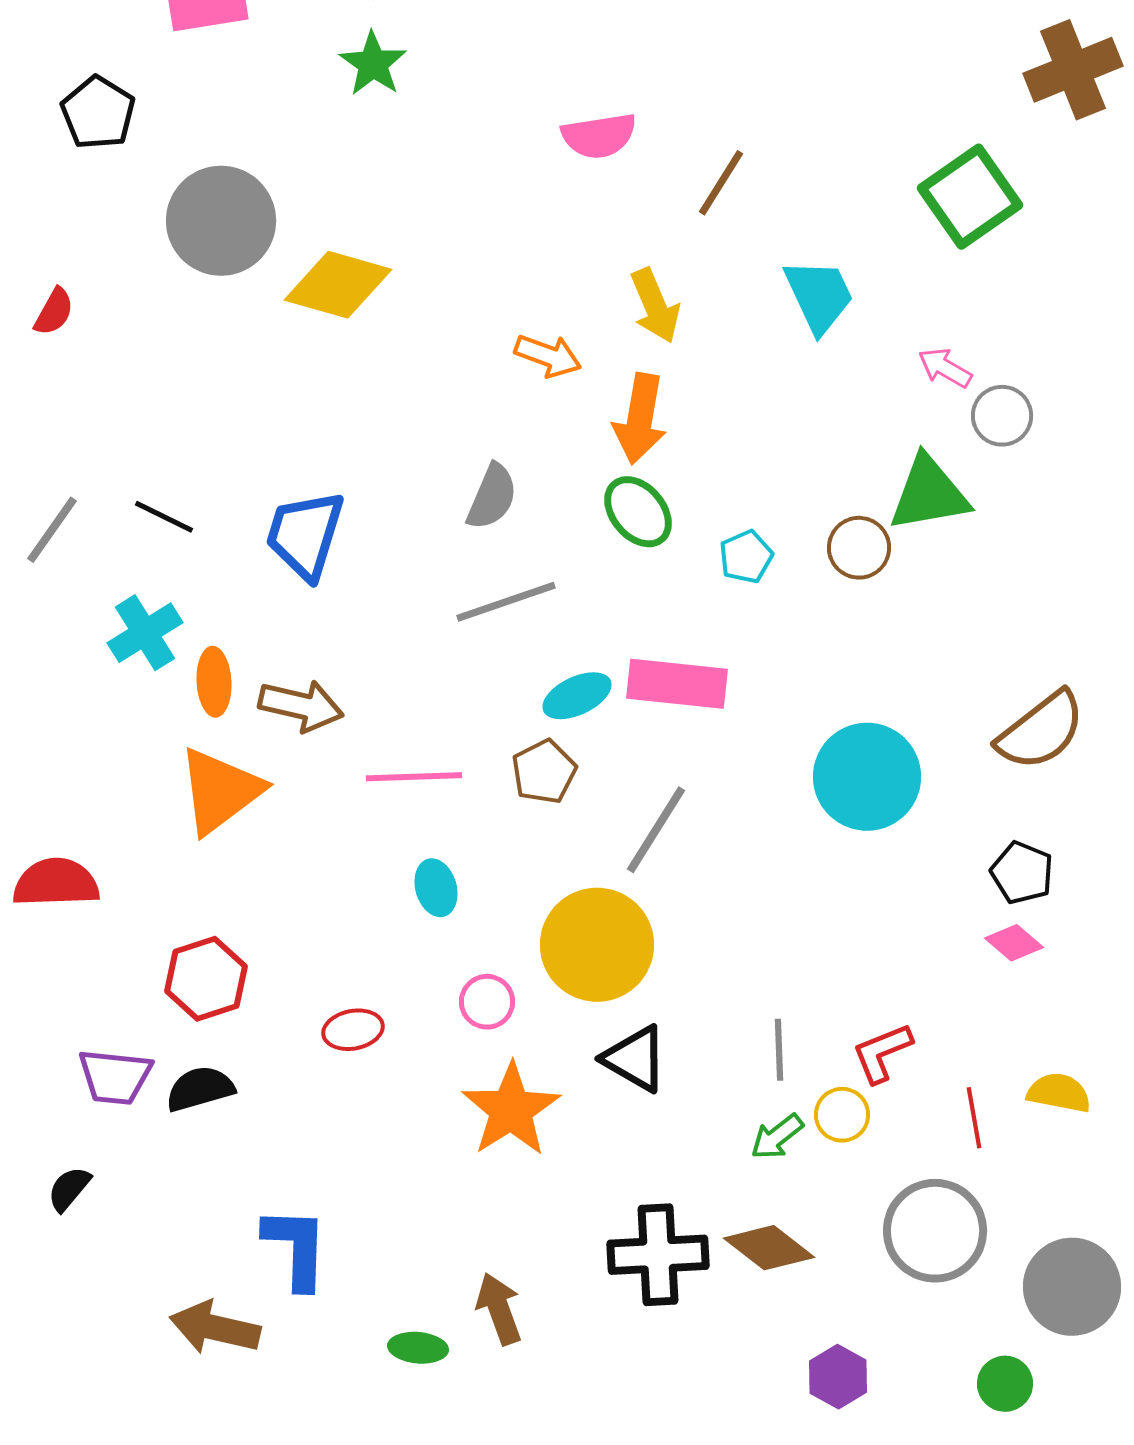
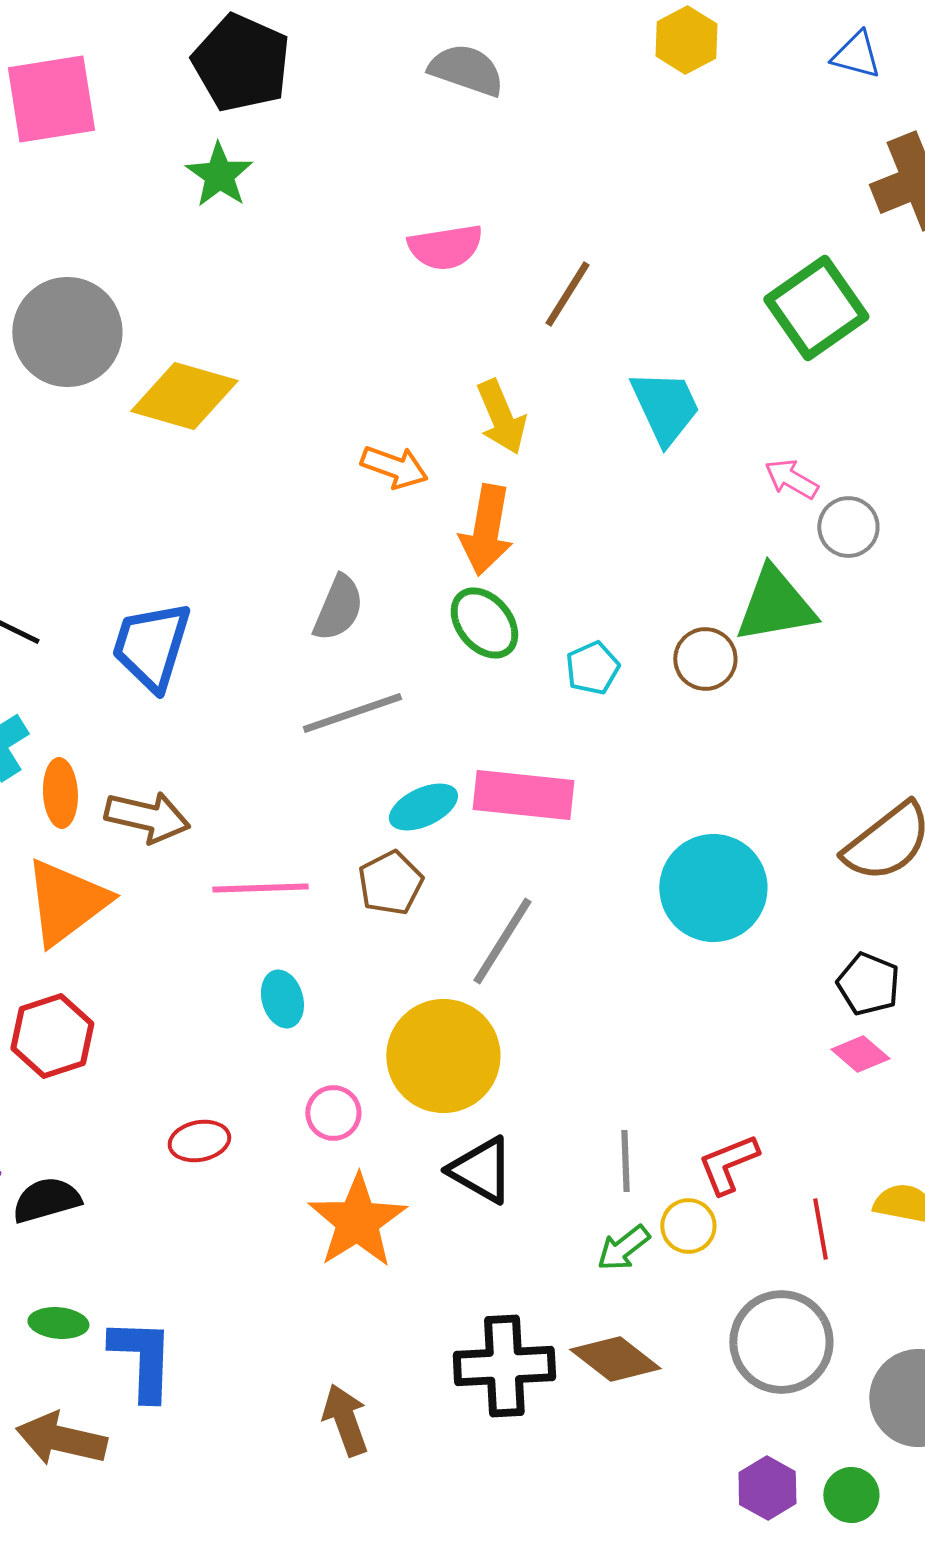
red hexagon: (206, 979) -> (52, 1036), moved
green ellipse: (418, 1348) -> (58, 1323), moved
purple hexagon: (838, 1377) -> (767, 1488), moved

